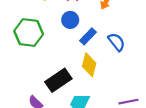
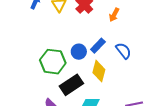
blue circle: (70, 20) -> (79, 52), moved
green hexagon: (29, 33) -> (53, 62), moved

